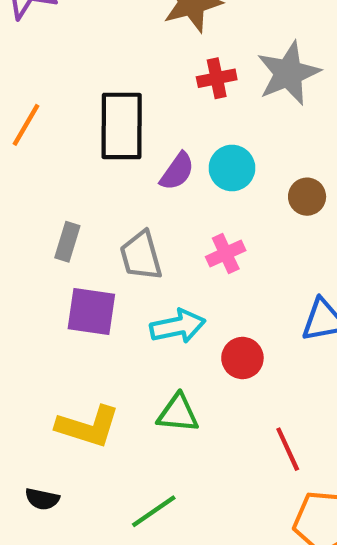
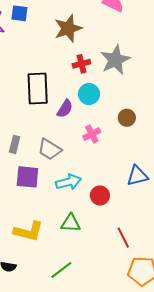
cyan circle: (232, 168) -> (89, 94), moved
pink cross: (226, 254) -> (92, 134), moved
gray trapezoid: (141, 256) -> (50, 149), turned -40

